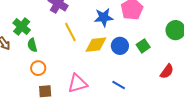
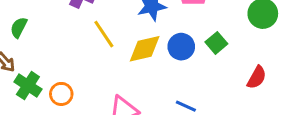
green cross: (22, 26) -> (28, 86), moved
green semicircle: (32, 45) -> (19, 27), moved, turned 48

